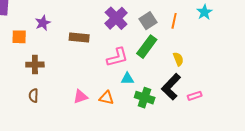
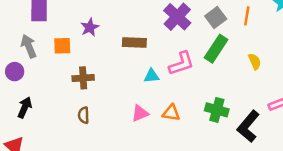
cyan triangle: (127, 79) -> (152, 76), moved
black L-shape: (171, 87) -> (248, 126), moved

